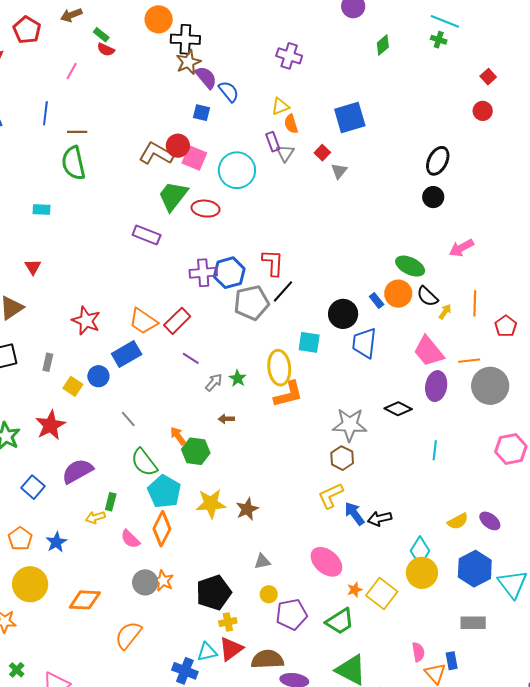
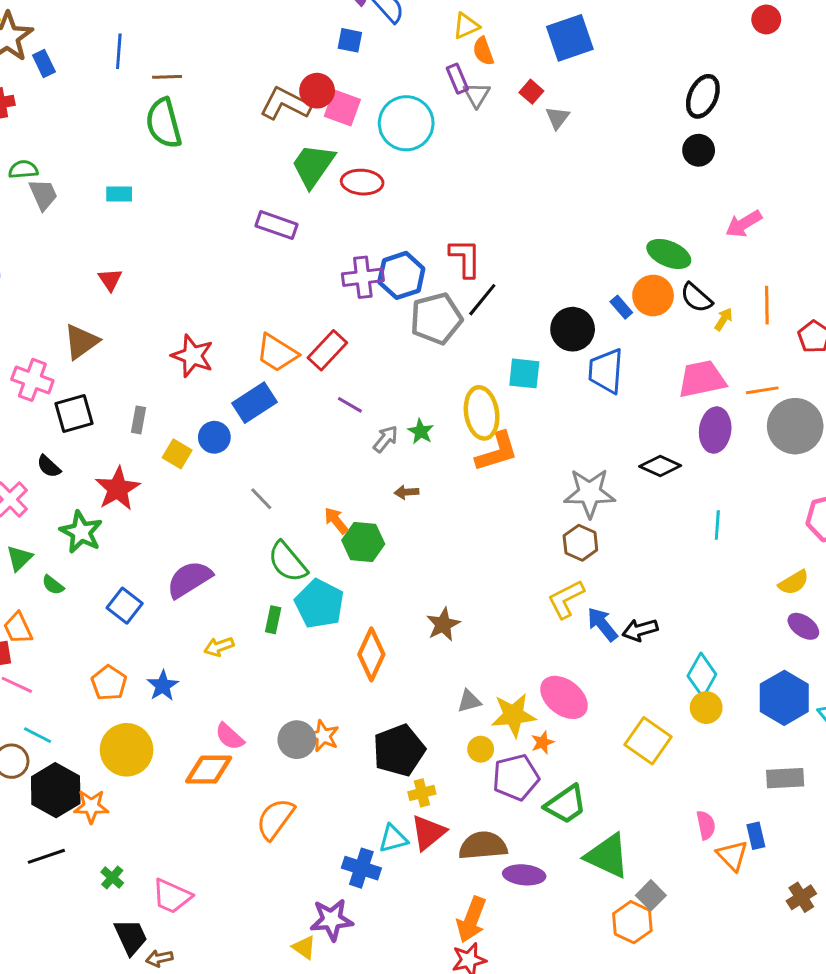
pink trapezoid: (429, 351) -> (702, 379), turned 120
red star: (50, 425) -> (118, 489), moved
green rectangle: (111, 502) -> (273, 620), moved
yellow star: (211, 504) -> (513, 715), moved
yellow semicircle: (458, 521) -> (794, 582), moved
orange diamond: (162, 529) -> (371, 654), moved
pink semicircle: (130, 539) -> (230, 736), moved
yellow circle: (422, 573) -> (706, 708), size x0.7
orange star: (355, 590) -> (543, 742), moved
green trapezoid: (340, 621) -> (566, 804), moved

